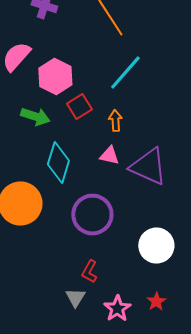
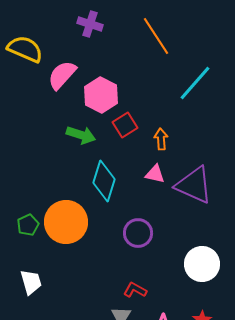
cyan line: (125, 73) -> (195, 83), moved
purple circle: (92, 215) -> (138, 233), size x0.7
red L-shape: (89, 272) -> (135, 290), turned 90

